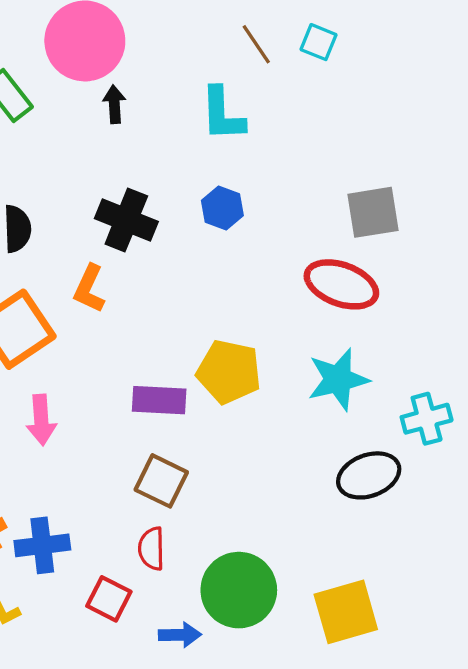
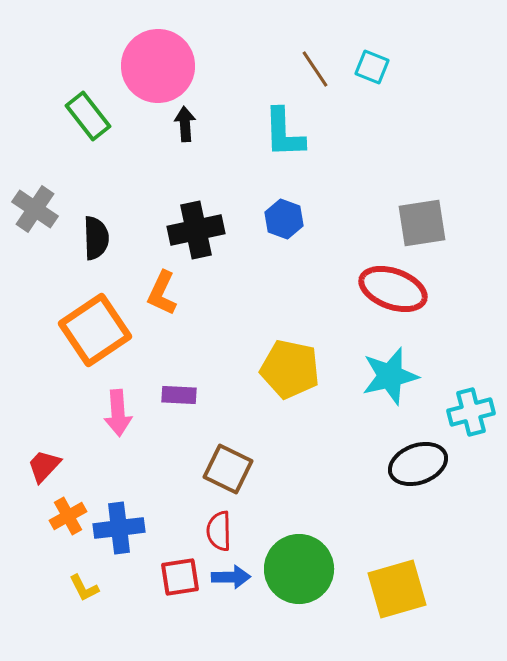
black cross: (126, 220) -> (196, 230), turned -34
purple rectangle: (159, 400) -> (179, 395), moved, size x0.7
red square: (109, 599) -> (180, 577), turned -36
blue arrow: (180, 635) -> (231, 577), moved

